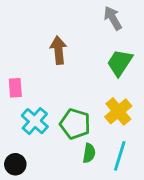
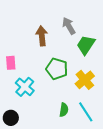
gray arrow: (113, 18) -> (69, 26), moved
green pentagon: (75, 124) -> (57, 69), moved
cyan line: (120, 156) -> (86, 112), turned -50

